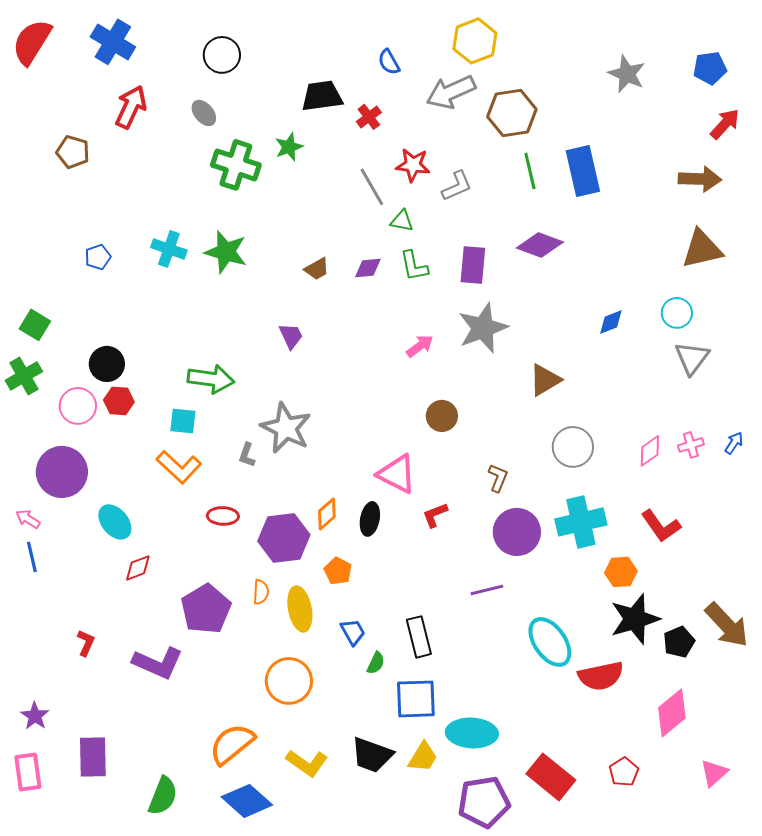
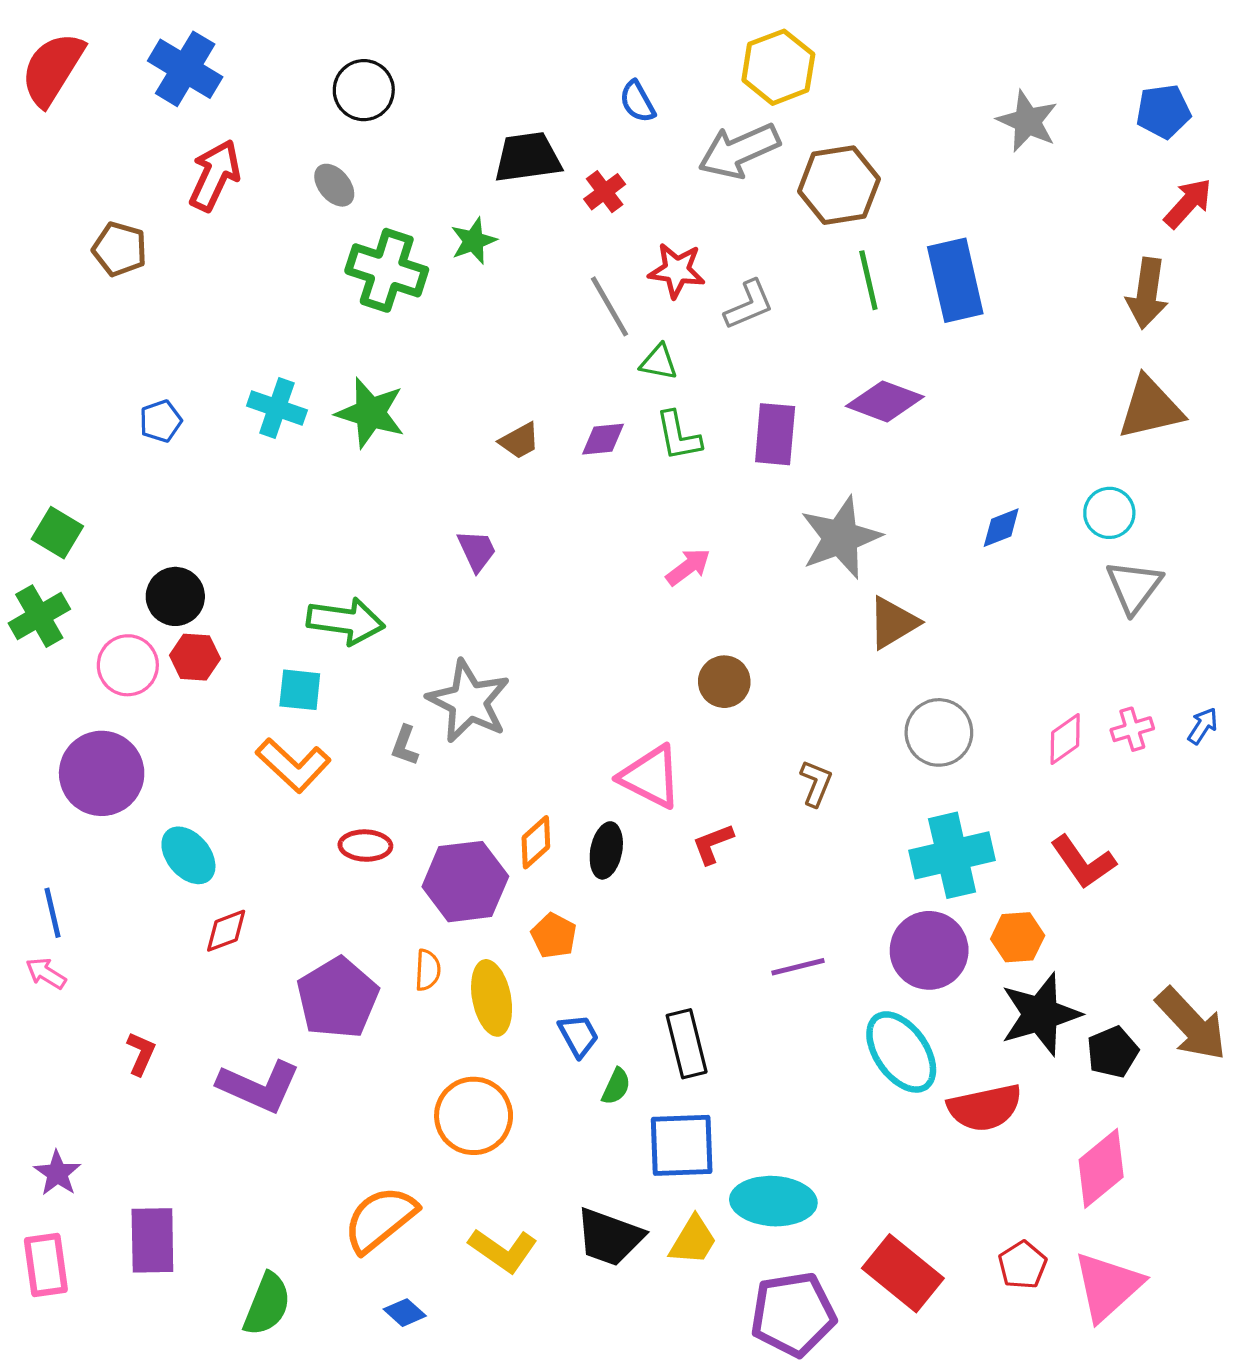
brown arrow: (700, 179) -> (1147, 293), turned 96
gray star: (483, 328) -> (841, 537), moved
pink arrow: (28, 519) -> (46, 973), moved
purple circle: (517, 532) -> (929, 950), moved
pink triangle: (714, 773) -> (1108, 1286), moved, size x1.6
blue diamond: (247, 801) -> (405, 1313), size x0.5

